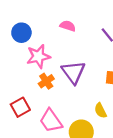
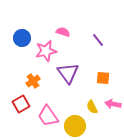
pink star: (38, 56) -> (46, 51), moved
orange cross: (46, 81) -> (33, 81), moved

